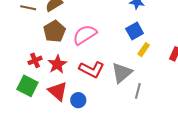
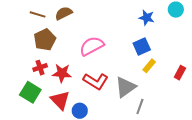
brown pentagon: (55, 31) -> (45, 40), moved
red star: (57, 64) -> (62, 73), turned 30

